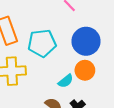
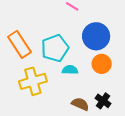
cyan semicircle: (66, 81) -> (70, 70), moved, turned -126

